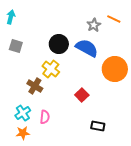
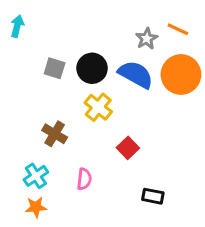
gray square: (16, 46) -> (55, 68), moved
yellow cross: (51, 69) -> (98, 107), moved
orange circle: (115, 69) -> (181, 74), moved
pink semicircle: (45, 117) -> (84, 179), moved

